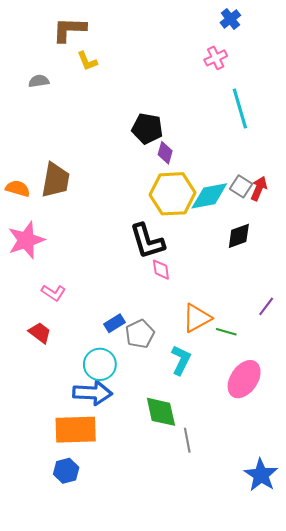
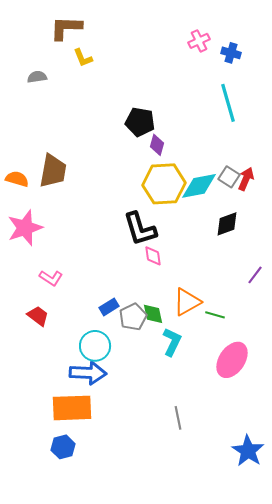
blue cross: (230, 19) -> (231, 53), moved, turned -36
pink cross: (216, 58) -> (199, 41), moved
purple line: (266, 306) -> (255, 275), moved
green diamond: (161, 412) -> (153, 314), moved, size x0.7

